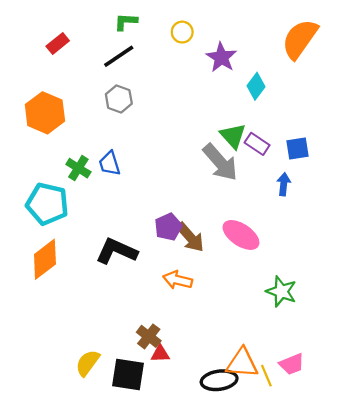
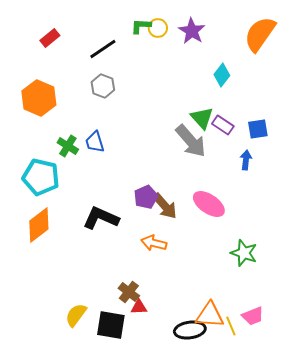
green L-shape: (126, 22) -> (141, 26), moved
purple star: (221, 57) -> (192, 31), moved

